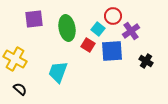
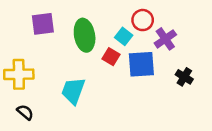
yellow cross: (15, 59) -> (19, 74), turned -30

